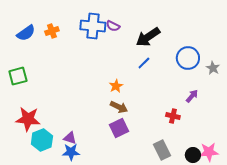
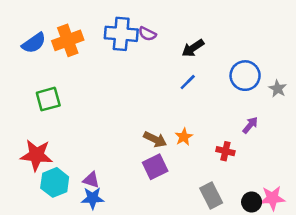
orange cross: (52, 31) -> (68, 40), size x1.6
black arrow: (148, 37) -> (193, 48), size x0.7
green square: (18, 76) -> (48, 99), moved
orange star: (116, 86) -> (184, 137), moved

